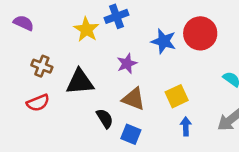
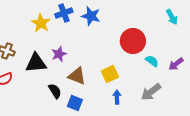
red circle: (200, 33) -> (133, 41), moved
blue star: (164, 41) -> (91, 16), moved
purple star: (127, 64) -> (59, 54), moved

